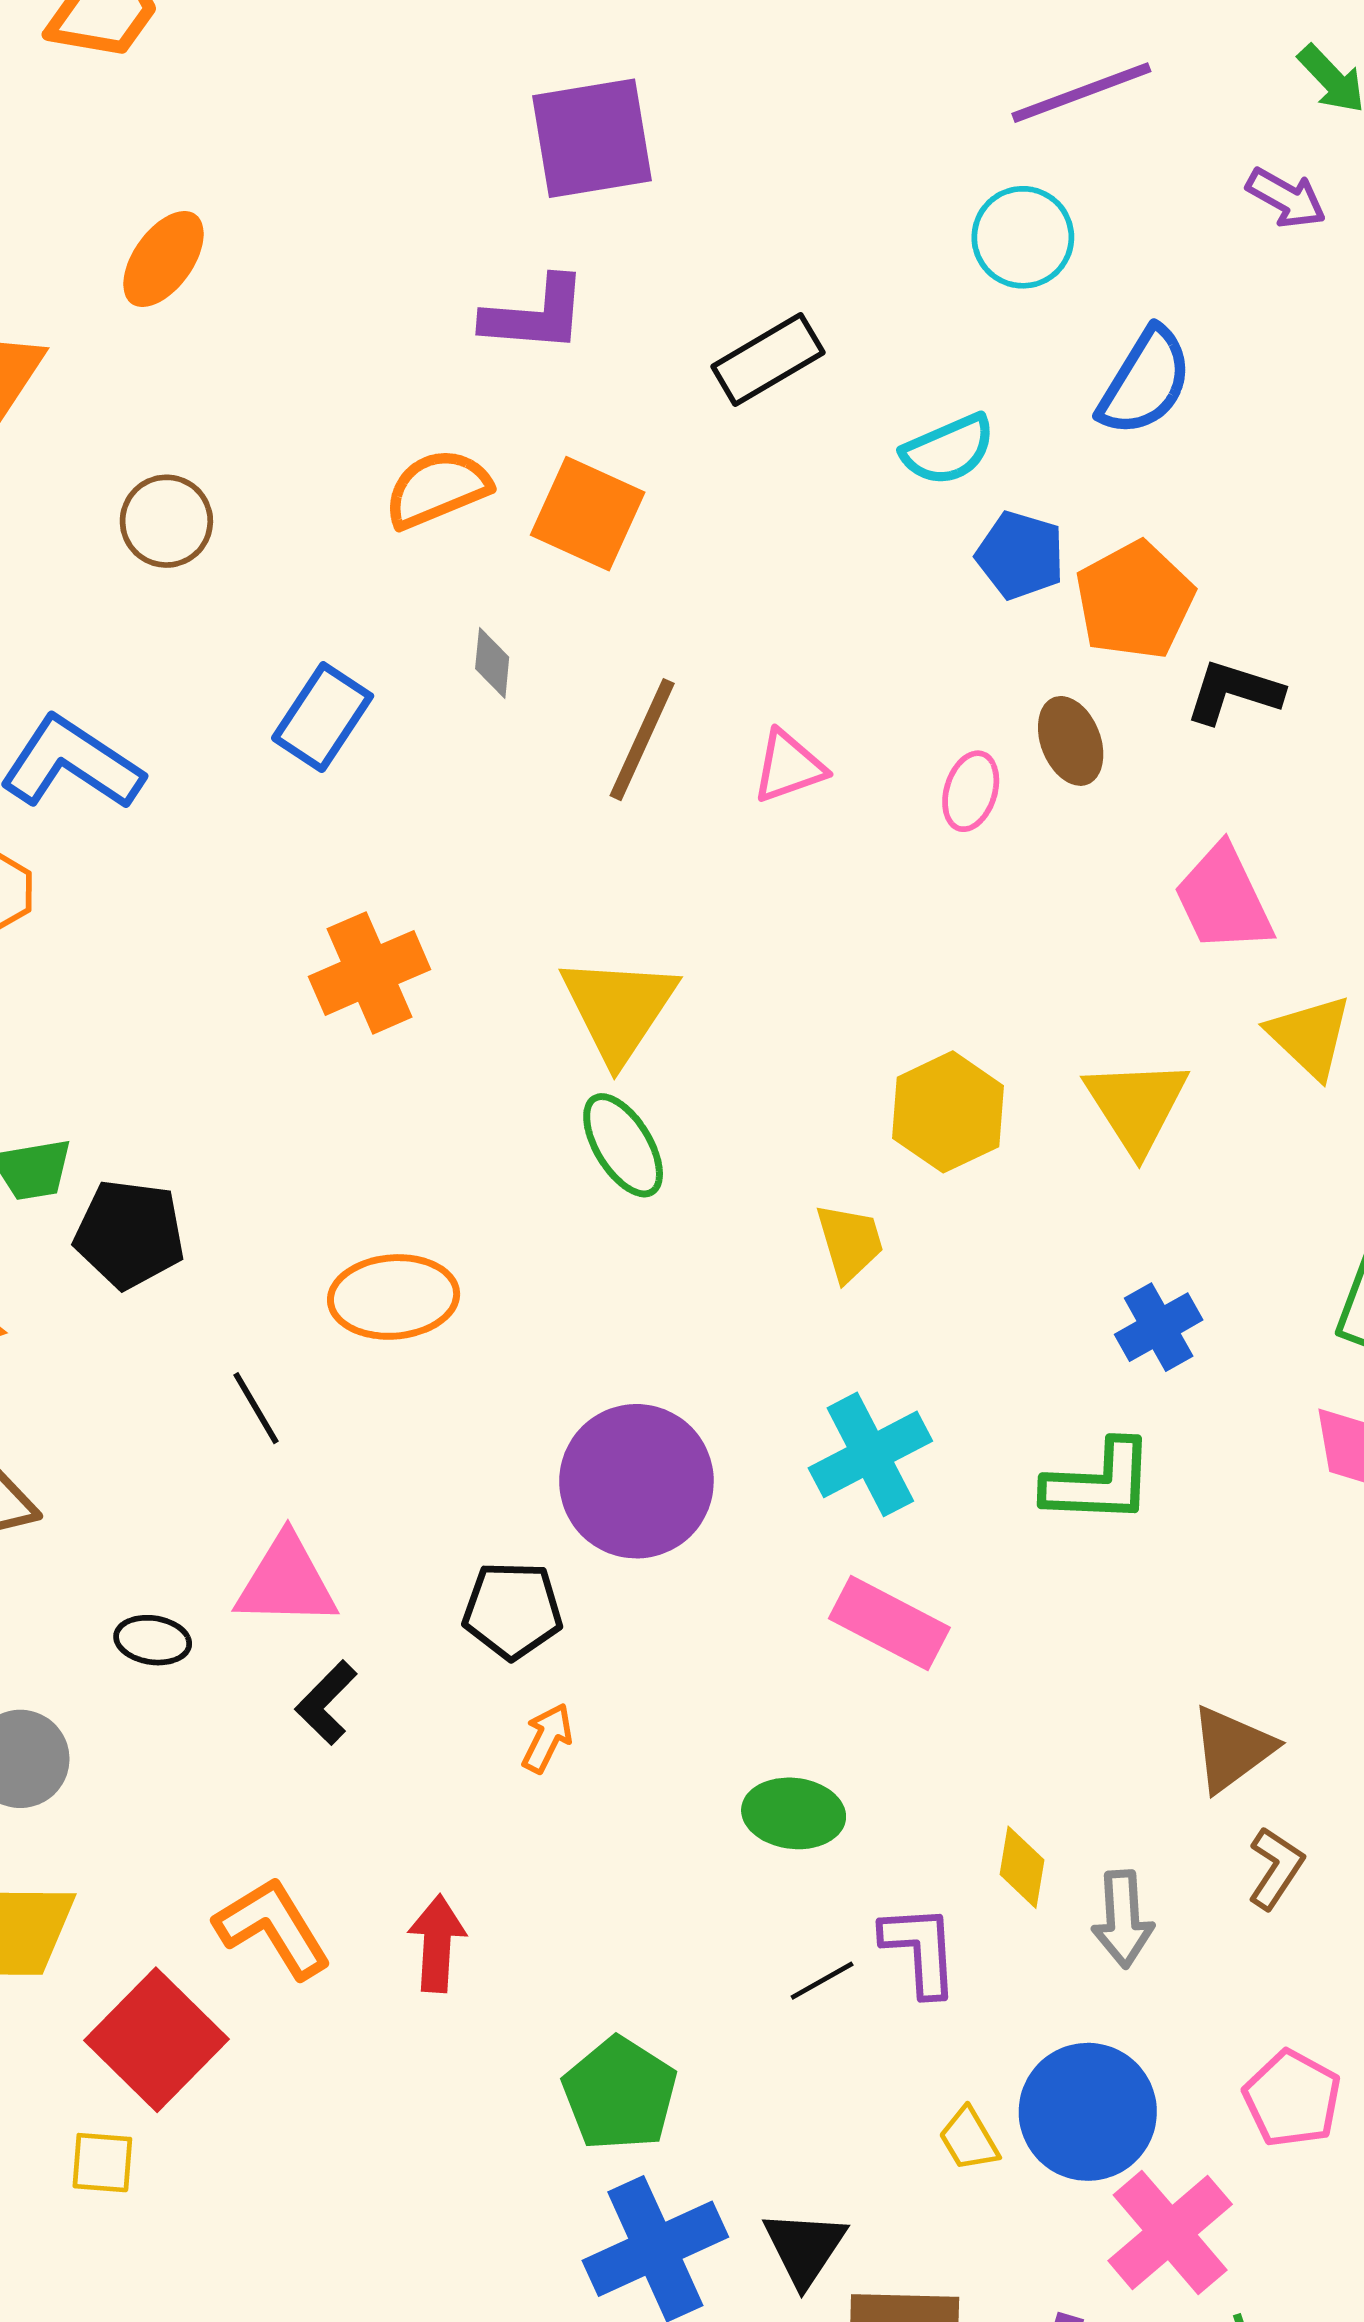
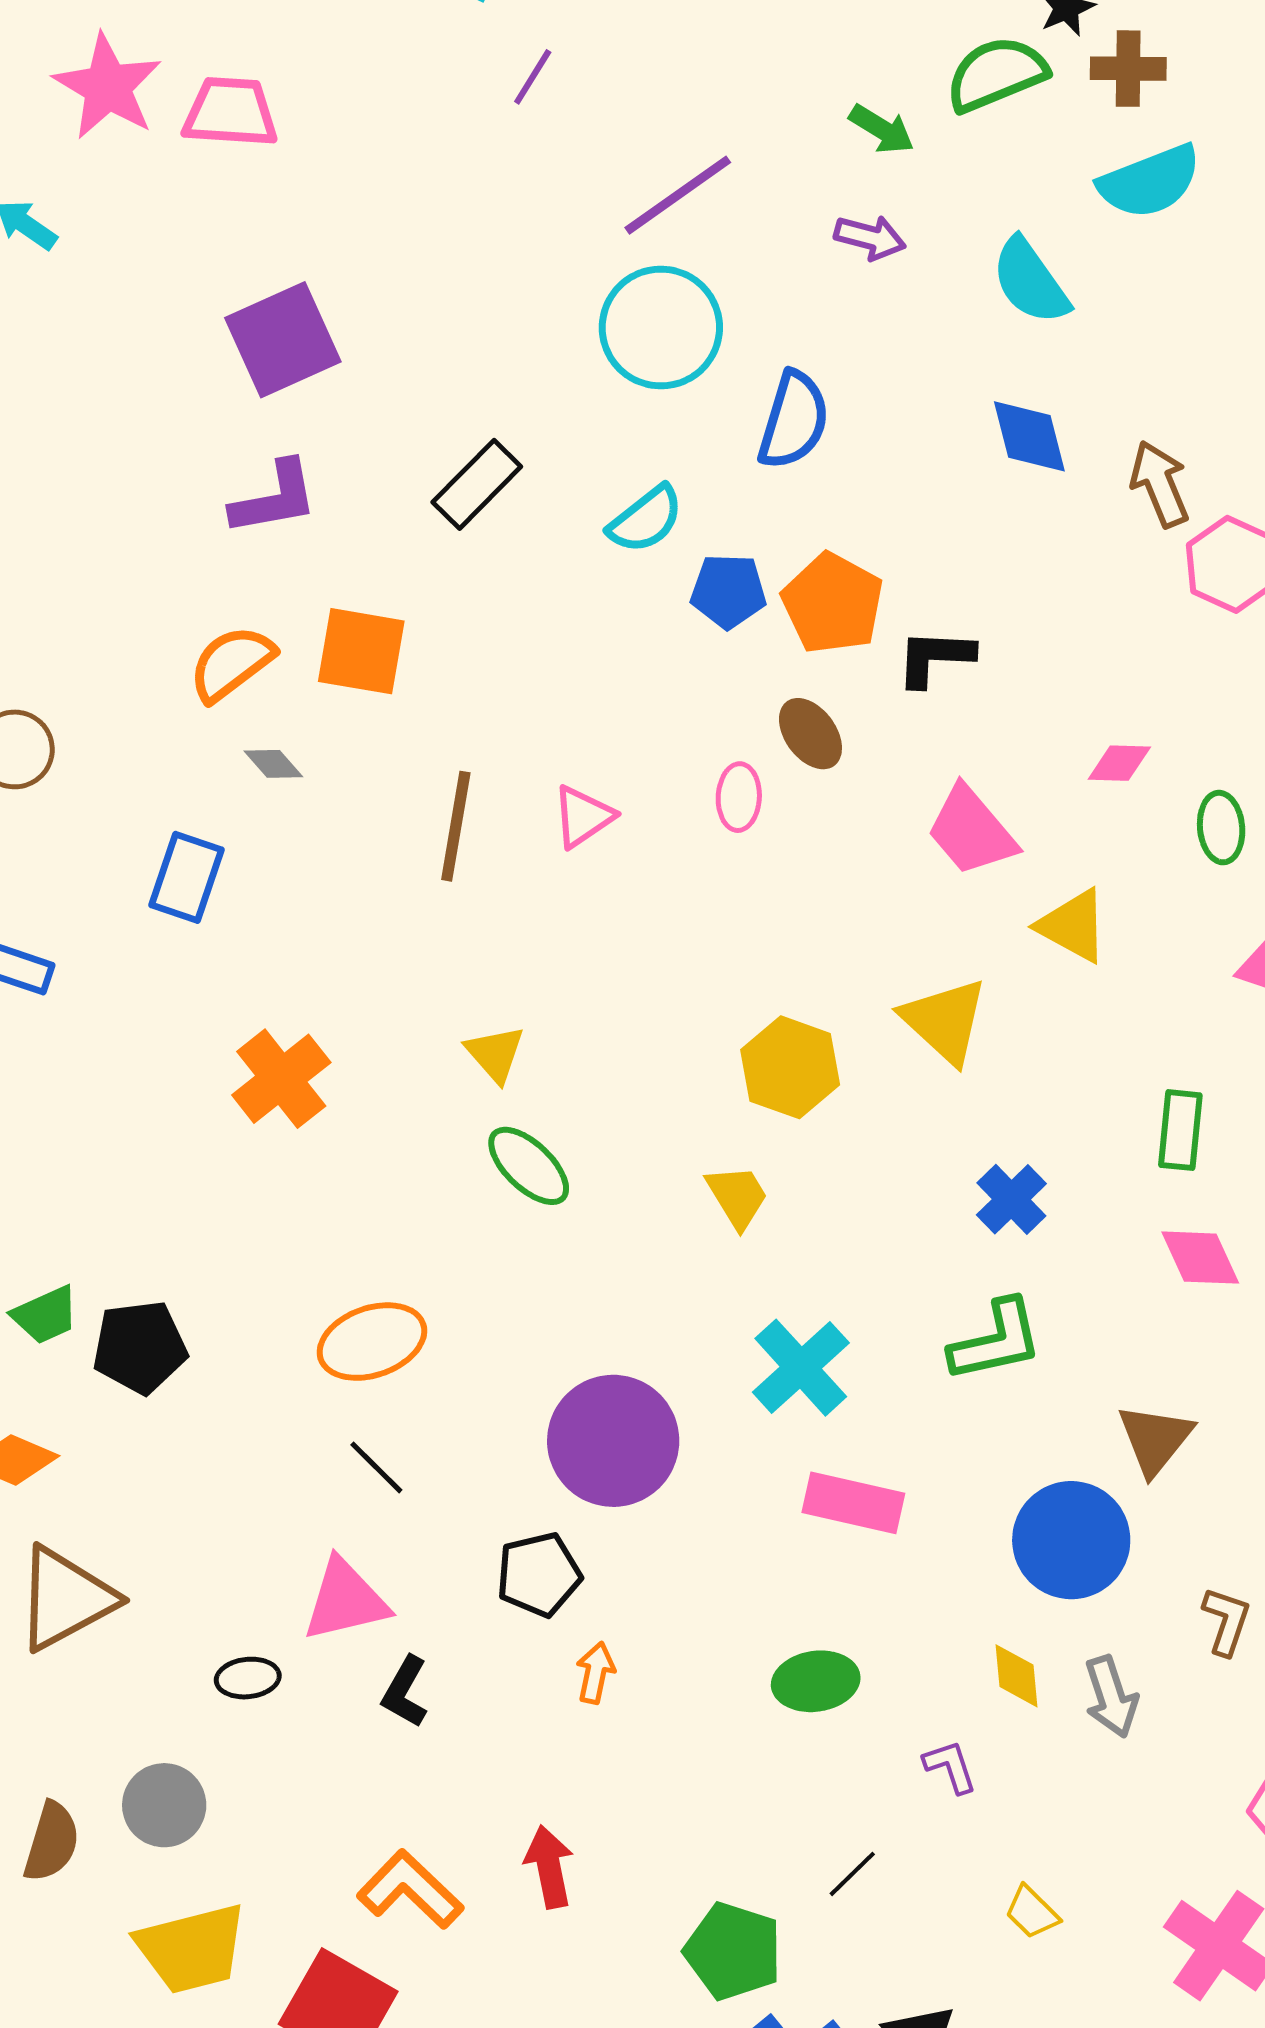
cyan circle: (1023, 237) -> (661, 327), size x1.4
gray diamond: (492, 663) -> (273, 764), moved, turned -32
yellow triangle: (619, 1009) -> (495, 1054), size x0.6
black line: (256, 1408) -> (376, 1467), moved
brown triangle: (1232, 1749) -> (1155, 1439), moved
purple L-shape: (920, 1950) -> (950, 1767), size x0.7
black line: (822, 1981) -> (852, 1874), moved
blue circle: (1088, 2112) -> (1071, 1540), moved

